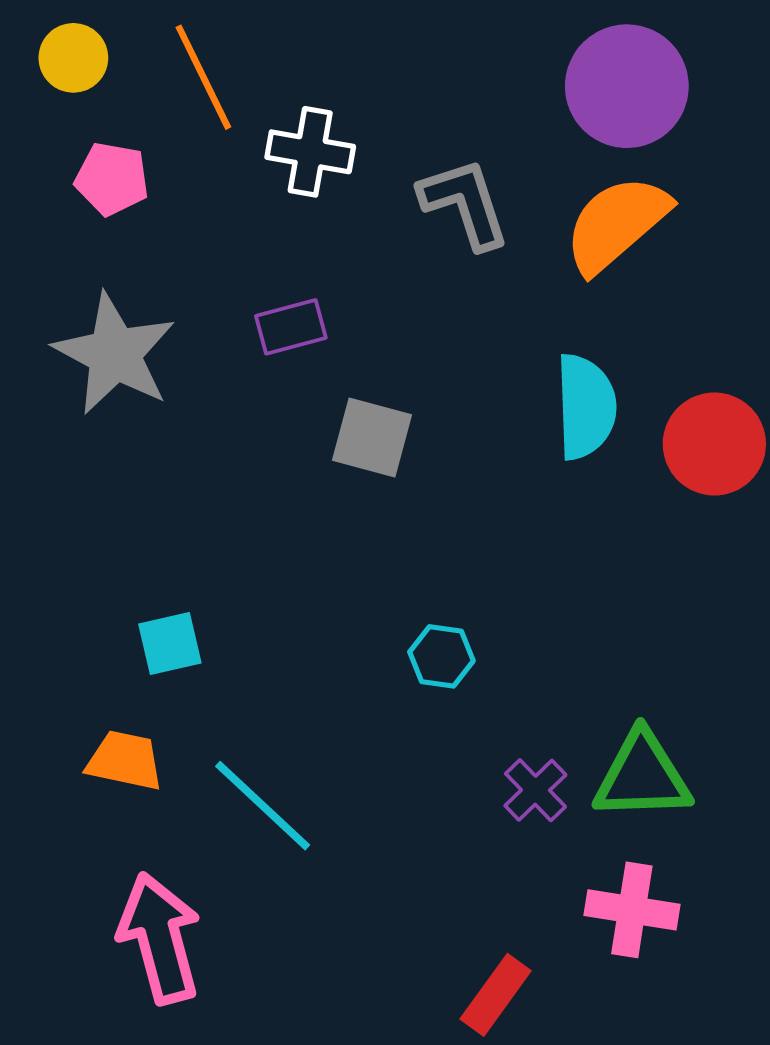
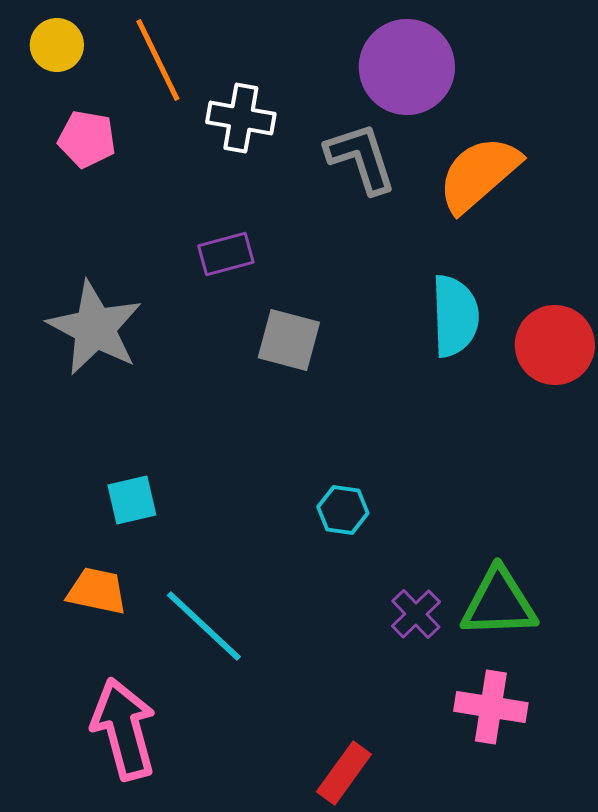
purple circle: (627, 86) -> (407, 67), moved
gray star: (115, 354) -> (95, 328), moved
red rectangle: (496, 995) -> (344, 773), moved

